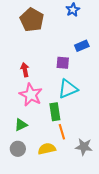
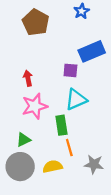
blue rectangle: (82, 46) -> (92, 51), size x1.6
pink star: (31, 95) -> (35, 106), turned 30
gray circle: (18, 149) -> (20, 167), size x1.6

